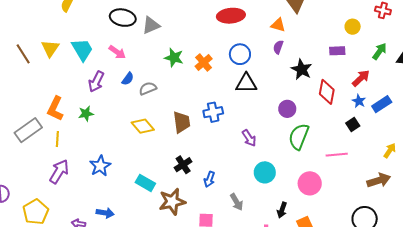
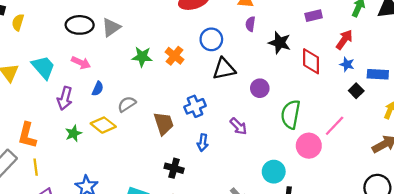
gray semicircle: (148, 88) -> (127, 104), moved
blue rectangle: (382, 104) -> (378, 74), moved, turned 48
purple circle: (287, 109) -> (260, 88), moved
green star: (86, 114) -> (73, 133), moved
black square: (353, 125) -> (356, 91), moved
yellow diamond: (143, 126) -> (103, 125), moved
pink line: (337, 155) -> (335, 126), turned -30
black cross: (183, 165) -> (174, 168), turned -30
cyan circle: (265, 172) -> (274, 172), moved
blue arrow: (209, 179) -> (203, 143), moved
pink circle: (310, 183) -> (309, 146), moved

